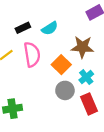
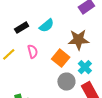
pink semicircle: (32, 54) -> (33, 51), size x0.6

